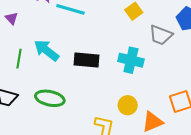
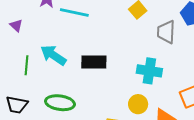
gray trapezoid: (161, 35) -> (166, 32), turned 75
cyan cross: (131, 60) -> (149, 71), moved

